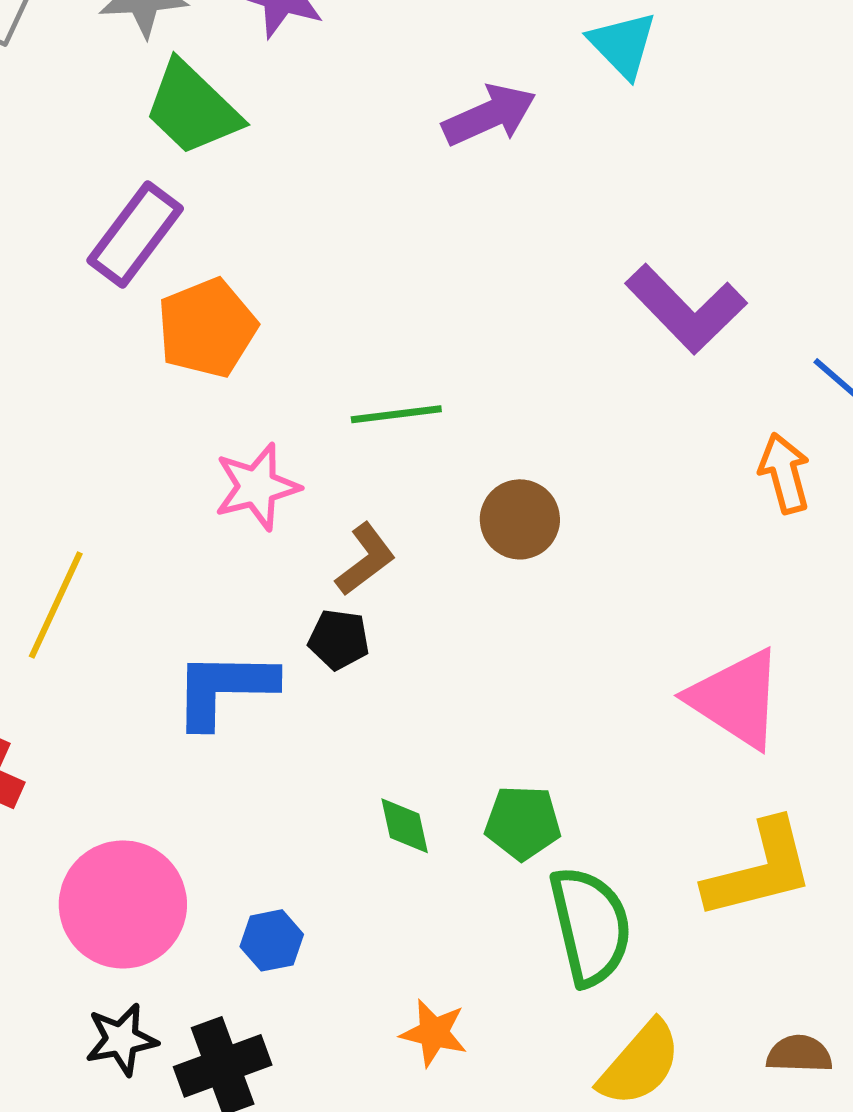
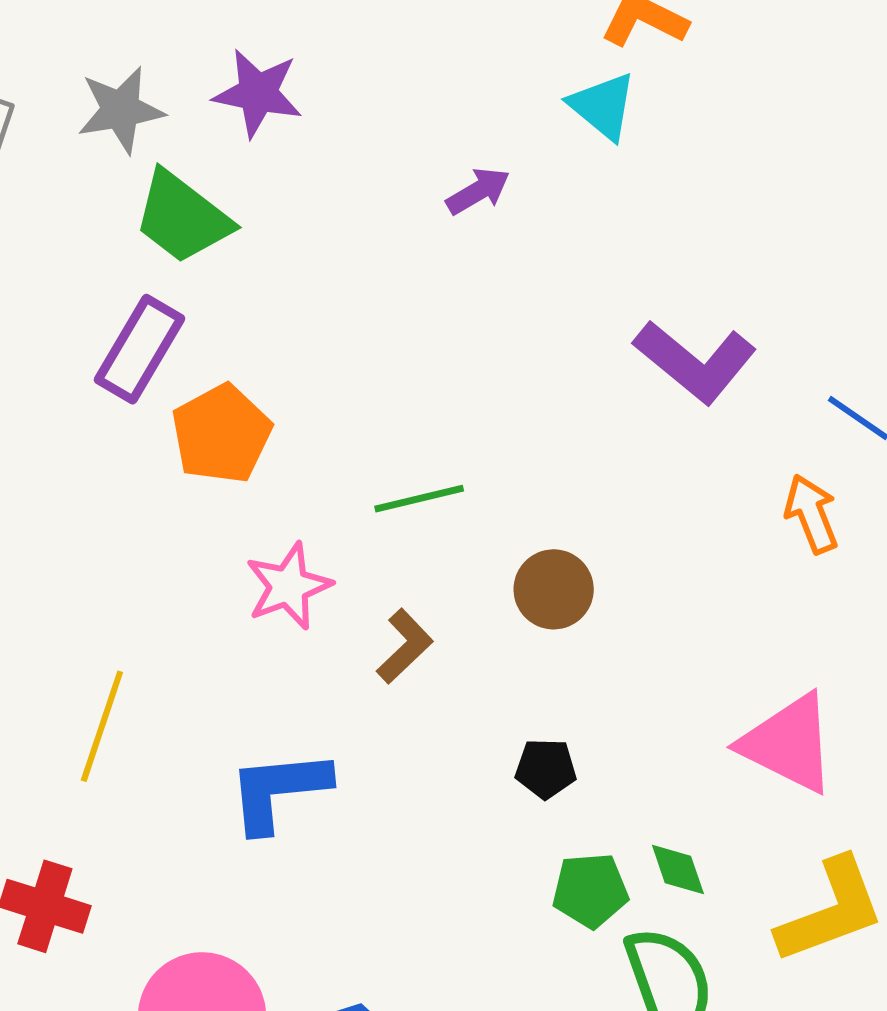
purple arrow: (489, 115) -> (478, 191), size x0.7
black pentagon: (339, 639) -> (546, 769), moved
green diamond: (405, 826) -> (678, 869), moved

